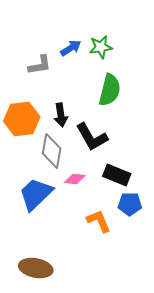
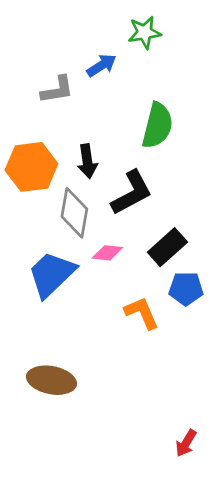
green star: (101, 47) -> (145, 32), moved
black L-shape: (92, 137) -> (132, 193), turned -88
black rectangle: (117, 175) -> (167, 247), turned -64

